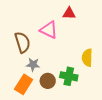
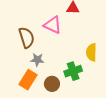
green cross: (69, 76) -> (73, 71), turned -30
brown circle: (48, 81) -> (52, 84), moved

